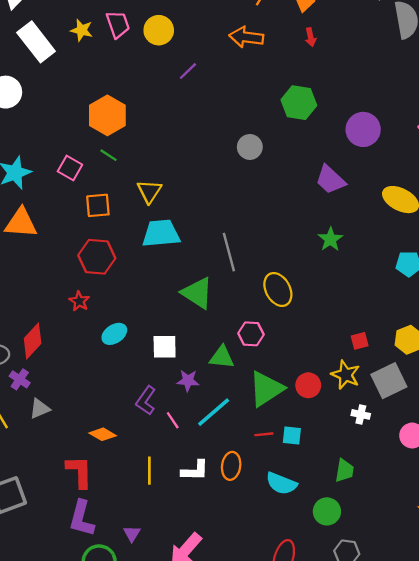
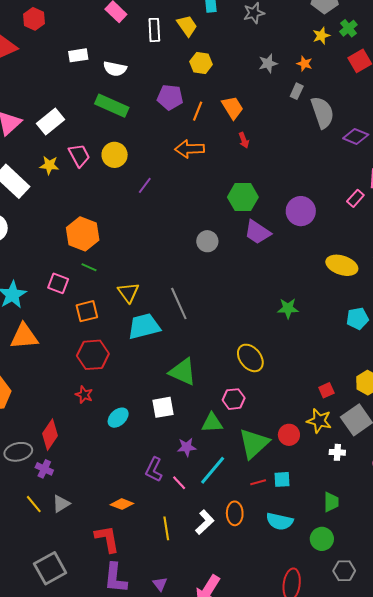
purple trapezoid: (330, 180) -> (258, 232), moved
green star: (330, 239) -> (288, 308), turned -30
gray line: (229, 252) -> (179, 304), moved
white square: (165, 347) -> (163, 407), moved
gray triangle: (40, 409) -> (61, 504), moved
white L-shape: (195, 471) -> (205, 522), turned -35

